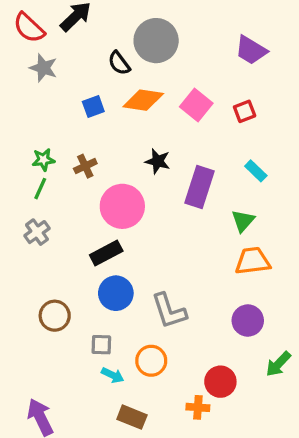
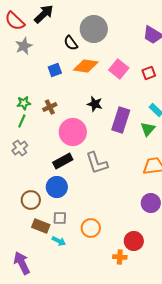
gray star: (43, 68) -> (24, 46), turned 30
green triangle: (243, 221) -> (148, 129), moved
blue circle: (116, 293) -> (57, 187), moved
gray L-shape: (169, 311) -> (97, 163), moved
cyan arrow: (113, 375) -> (59, 241), moved
brown rectangle: (132, 417) -> (41, 226), moved

